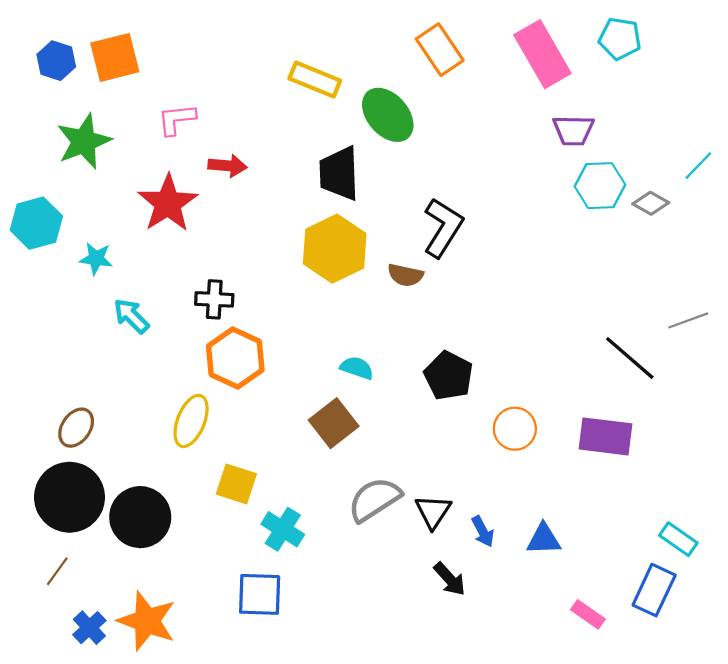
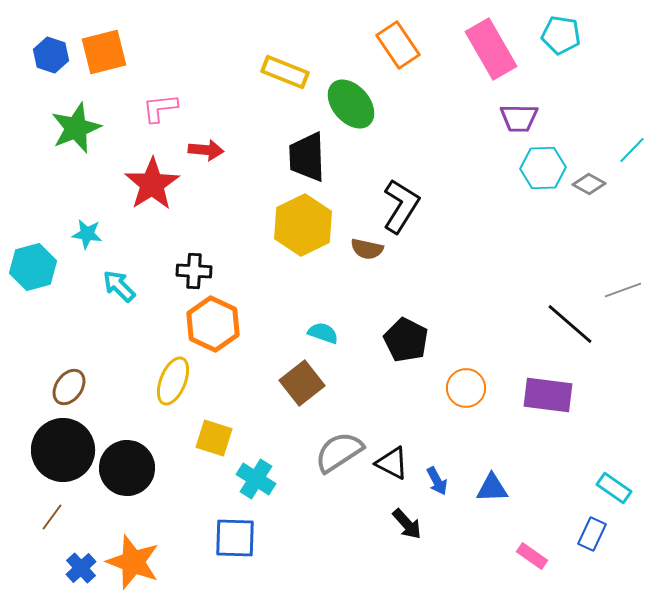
cyan hexagon: (36, 223) -> (33, 267), moved
black triangle: (433, 512) -> (392, 463), turned -36
blue rectangle: (654, 590) -> (592, 534), size x0.7

